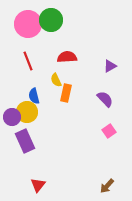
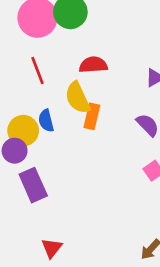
yellow semicircle: (56, 80) -> (78, 98), size x1.6
yellow circle: (27, 112) -> (23, 131), moved

